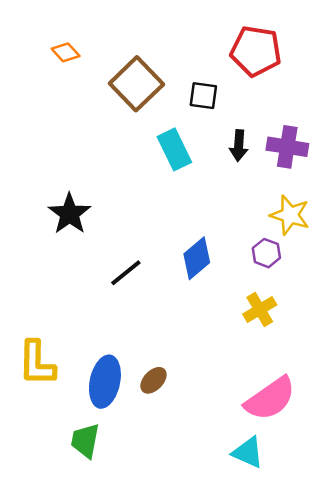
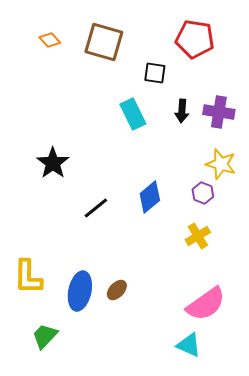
brown square: (136, 84) -> (104, 42), moved, turned -30
green trapezoid: (85, 441) -> (45, 336), moved, turned 32

